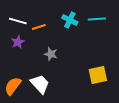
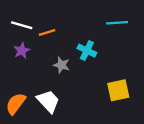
cyan cross: (70, 20) -> (87, 51), moved

